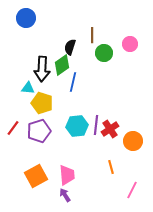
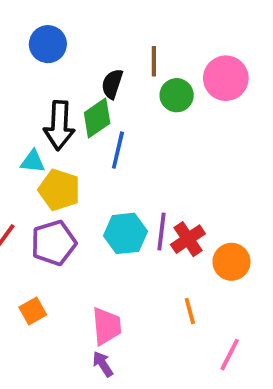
blue circle: (26, 18) -> (48, 44), moved
pink circle: (130, 44) -> (226, 78), size x1.5
orange square: (36, 176) -> (33, 311), moved, size x0.6

